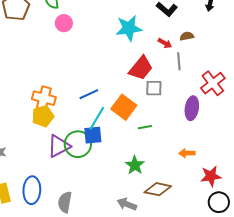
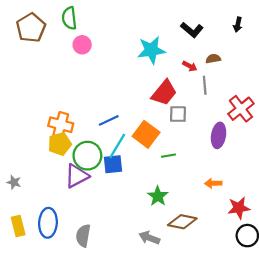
green circle: (78, 144) -> (87, 156), moved

